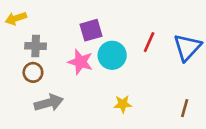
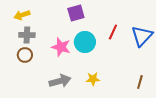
yellow arrow: (16, 18) -> (22, 15), moved
purple square: (91, 30) -> (76, 13), moved
gray arrow: (49, 103) -> (60, 81), moved

